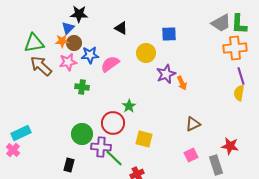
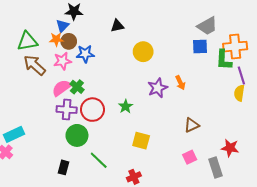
gray trapezoid: (221, 23) -> (207, 26), moved
green L-shape: (239, 24) -> (224, 60), moved
black triangle: (121, 28) -> (117, 26), turned -40
blue square: (169, 34) -> (200, 47), moved
pink semicircle: (110, 64) -> (61, 88), moved
purple star: (166, 74) -> (158, 88), moved
green cross: (82, 87) -> (77, 87), turned 32
red circle: (113, 123) -> (92, 110), moved
purple cross: (101, 147) -> (67, 110), moved
green line: (114, 158) -> (99, 160), moved

